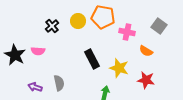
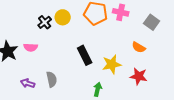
yellow circle: (78, 21) -> (63, 17), moved
pink cross: (127, 32) -> (121, 12), moved
yellow star: (119, 68) -> (112, 64), turned -30

